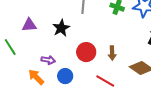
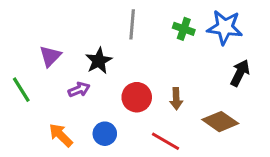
purple triangle: (29, 25) -> (50, 56), turned -42
purple arrow: (48, 60) -> (79, 90), moved, turned -32

